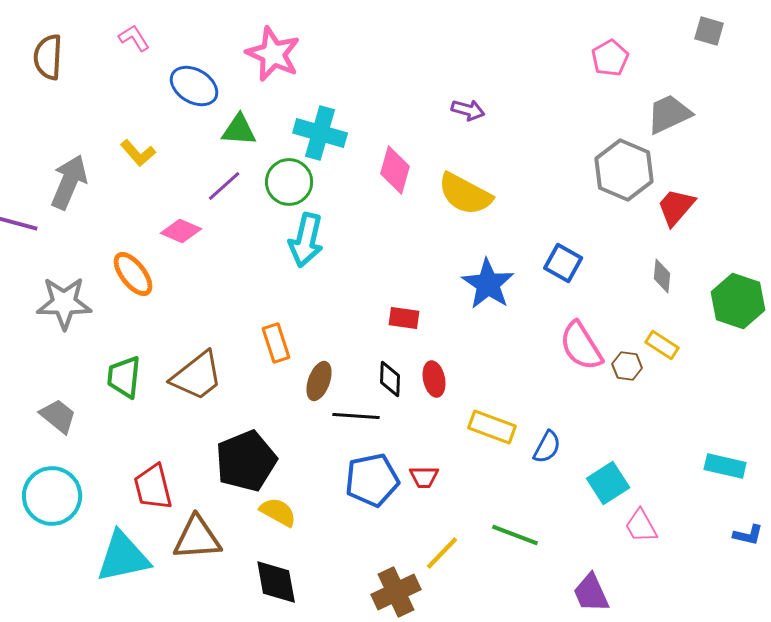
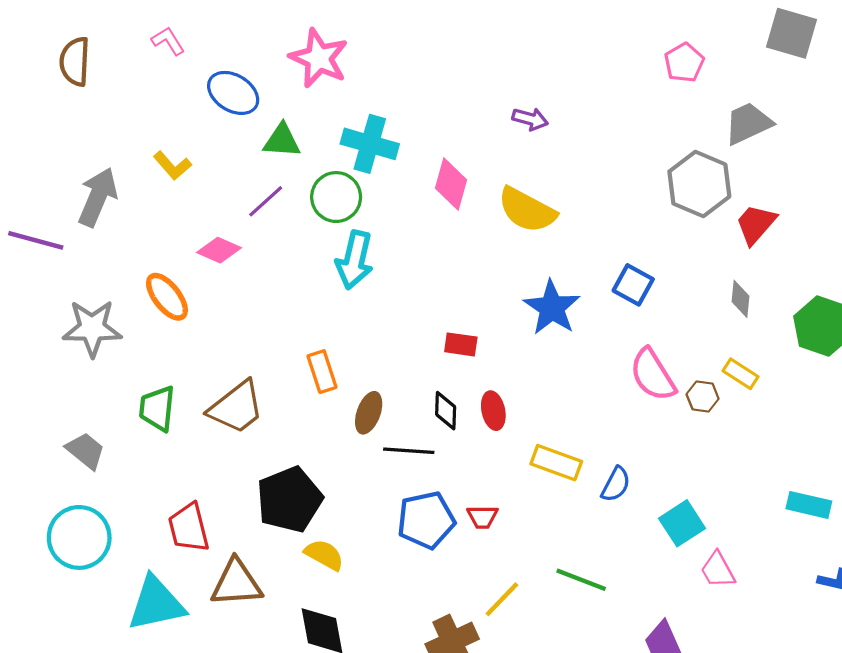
gray square: (709, 31) -> (791, 33), size x1.6

